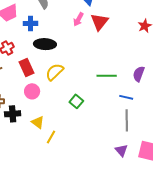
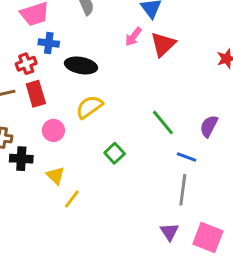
blue cross: (31, 23) -> (49, 43), moved
red rectangle: (27, 68) -> (36, 94), moved
green line: (107, 76) -> (163, 122), turned 42

